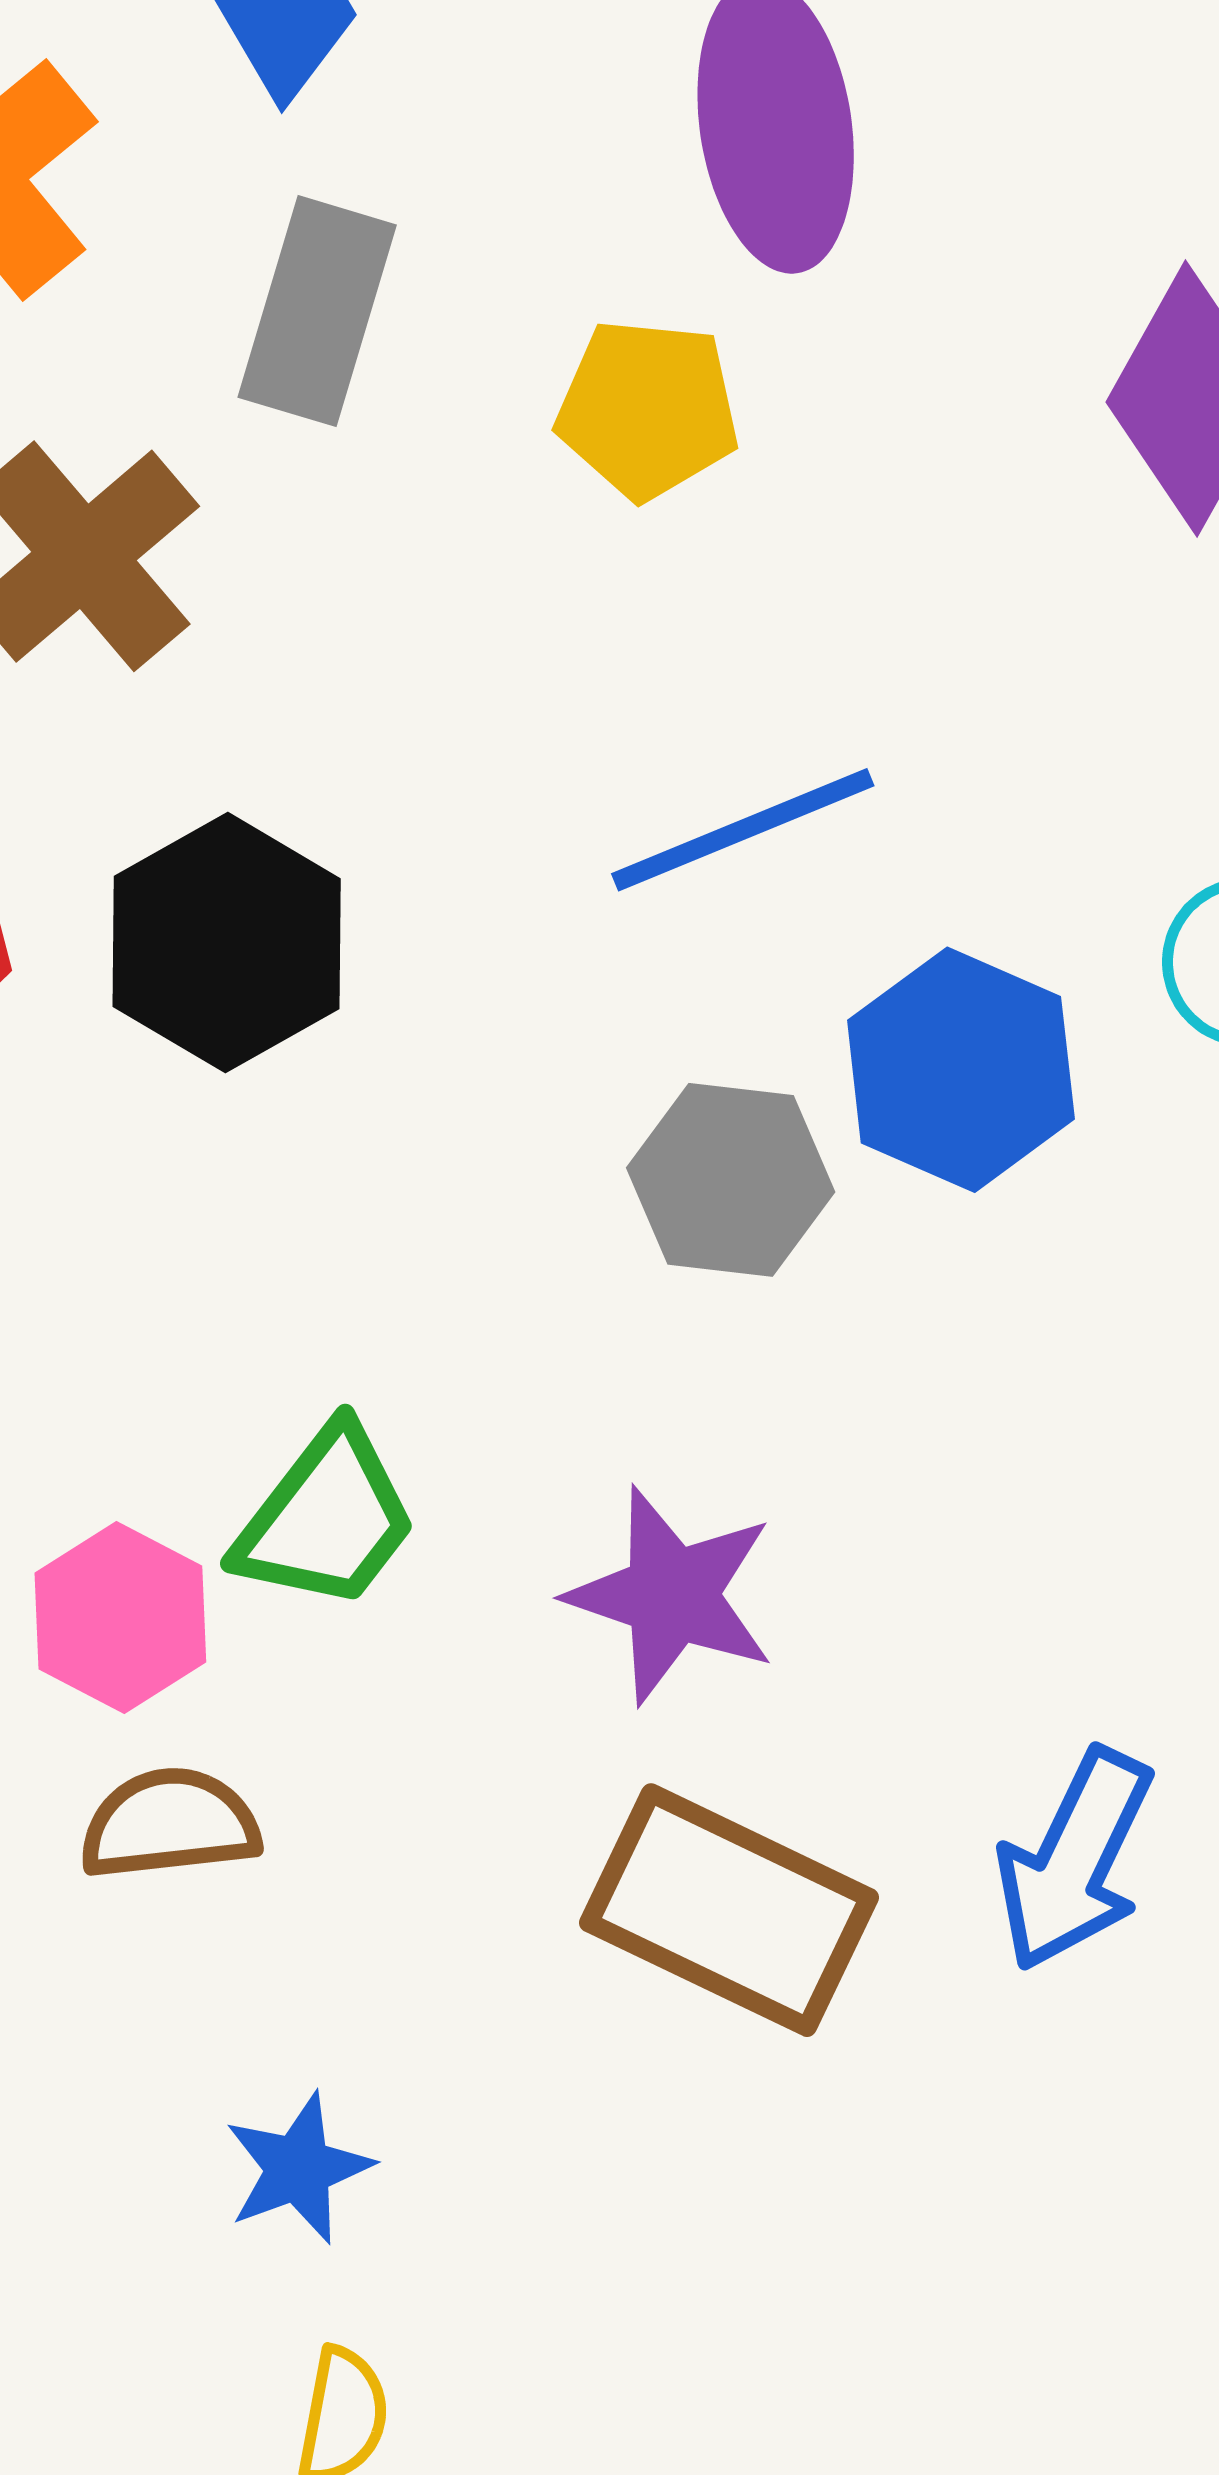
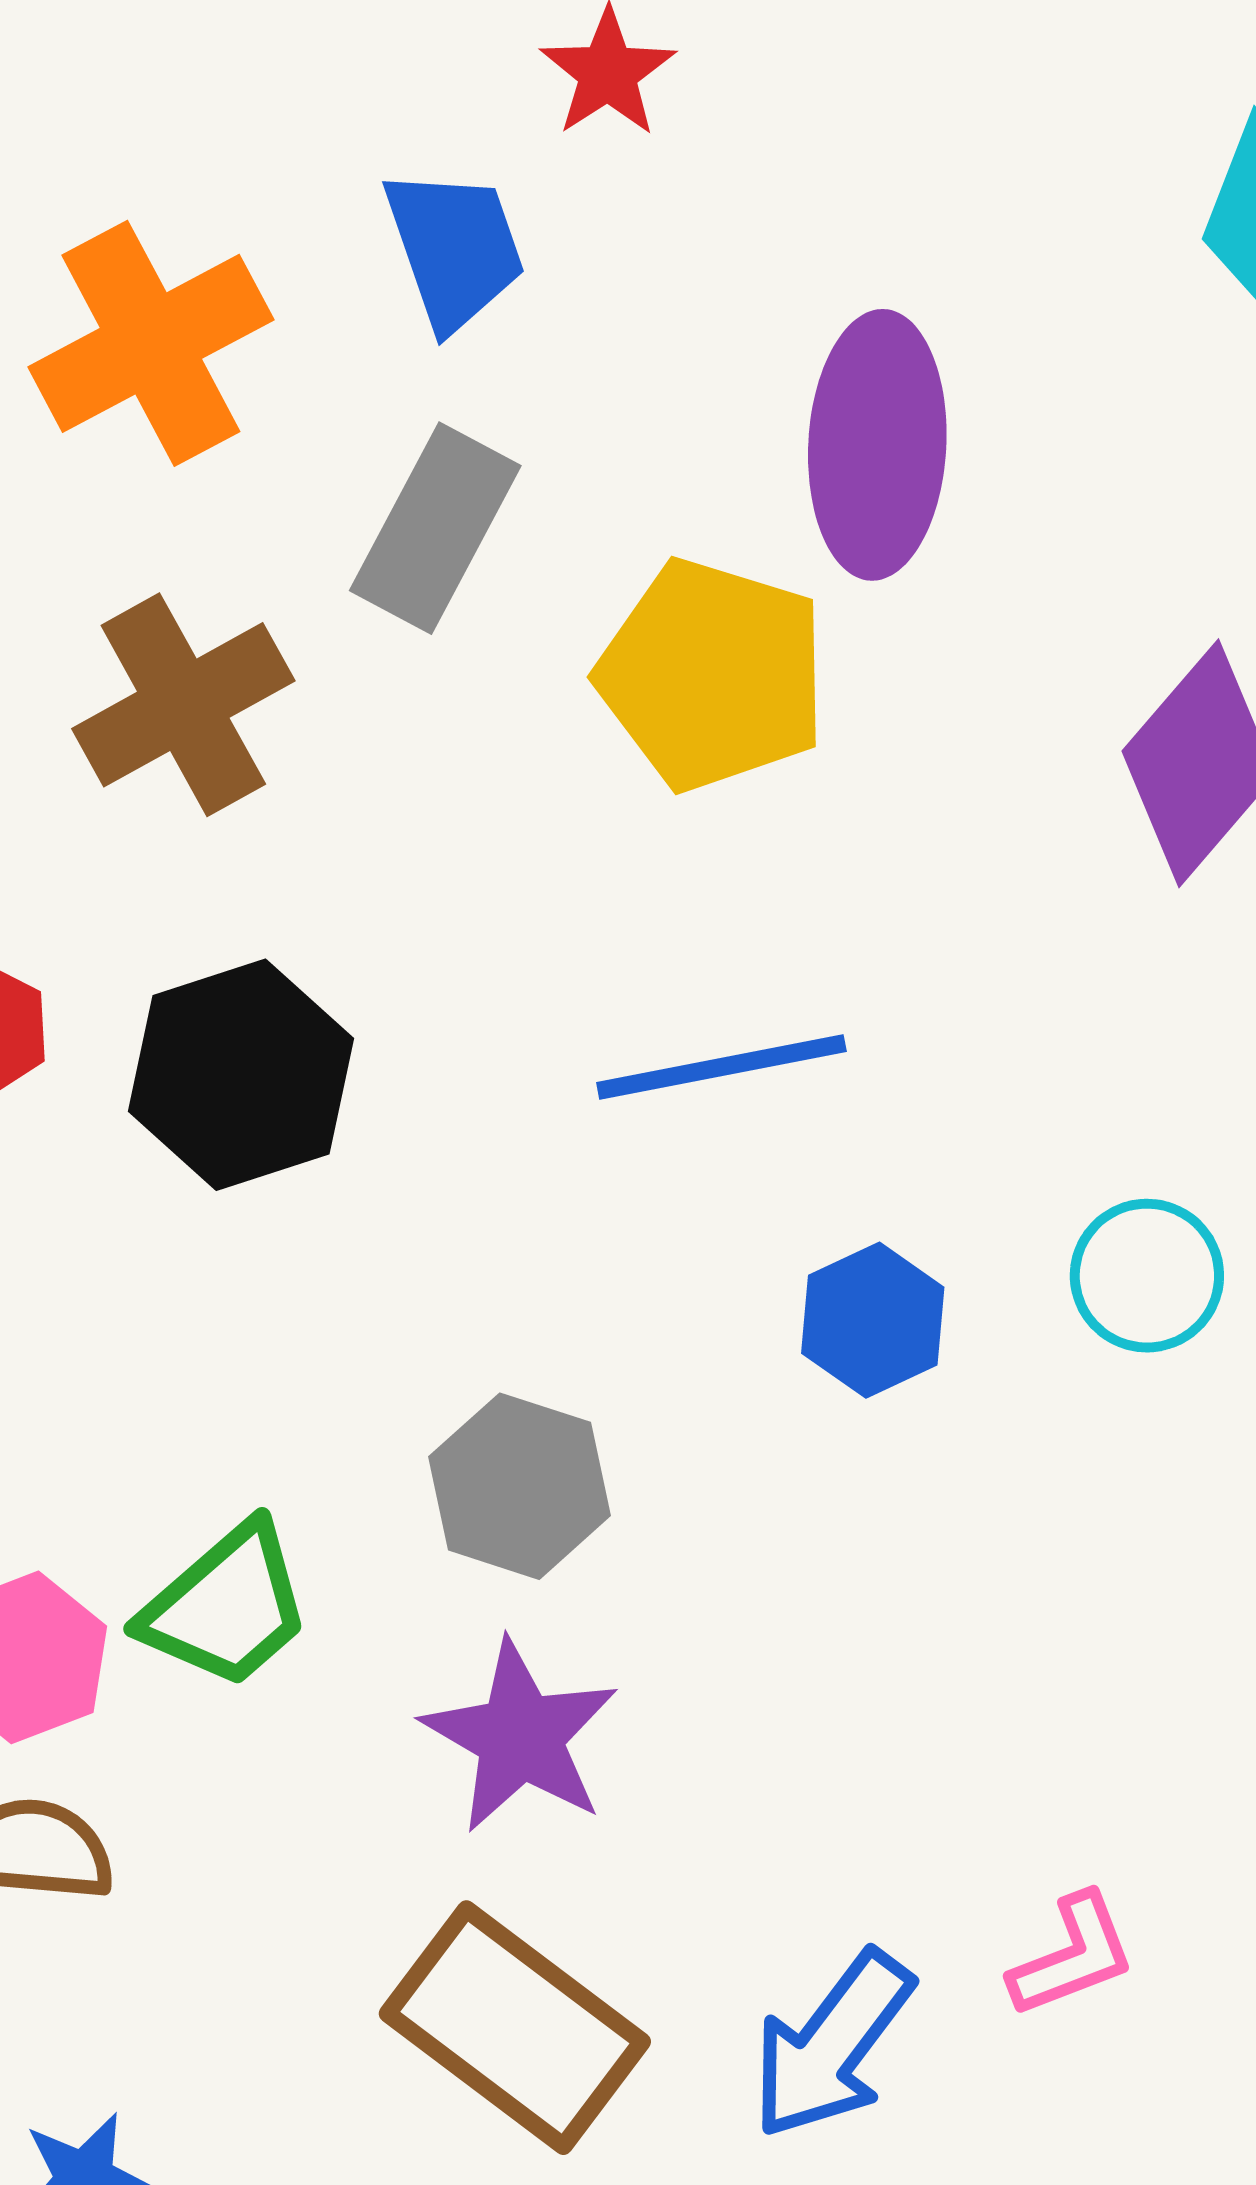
yellow pentagon: (648, 409) -> (712, 675), size x1.4
blue hexagon: (961, 1070) -> (873, 1320), size x0.7
gray hexagon: (731, 1180) -> (519, 1486), moved

